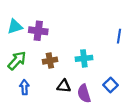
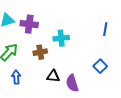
cyan cross: (84, 58) -> (61, 38), moved
blue square: (111, 85) -> (100, 66), moved

